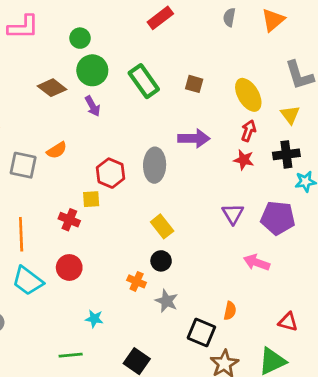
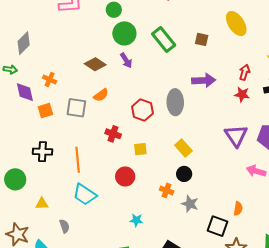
brown diamond: (52, 88) -> (95, 64), moved
yellow ellipse: (248, 95) -> (236, 24), moved
yellow square: (91, 199) -> (140, 149), moved
purple triangle: (233, 214) -> (236, 136), size x1.4
red cross: (69, 220) -> (113, 134), moved
red circle: (69, 267) -> (125, 177), moved

